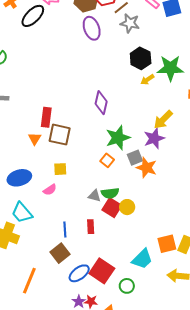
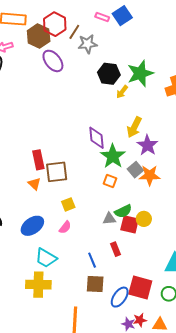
purple diamond: (101, 103) -> (96, 138), moved
yellow arrow: (163, 120) -> (134, 127), moved
brown square: (60, 253) -> (95, 284), turned -30

